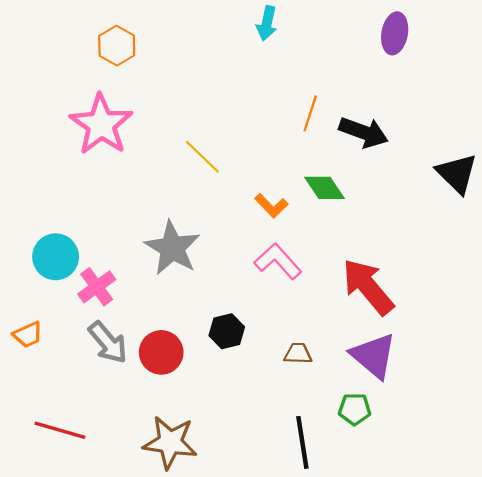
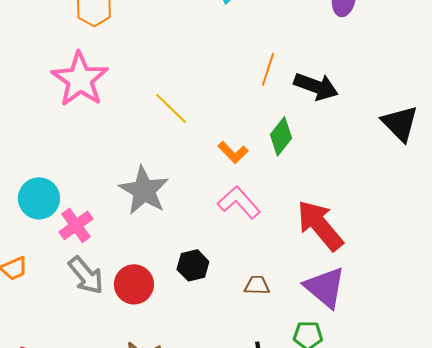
green diamond: (325, 188) -> (281, 136), turned 72

